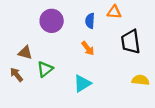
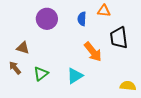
orange arrow: (88, 48) -> (93, 52), moved, size x1.5
green triangle: (45, 69) -> (41, 74), moved
yellow semicircle: (140, 80) -> (128, 86), moved

